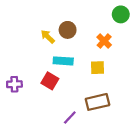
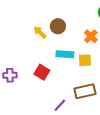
cyan rectangle: (63, 61) -> (65, 54), moved

